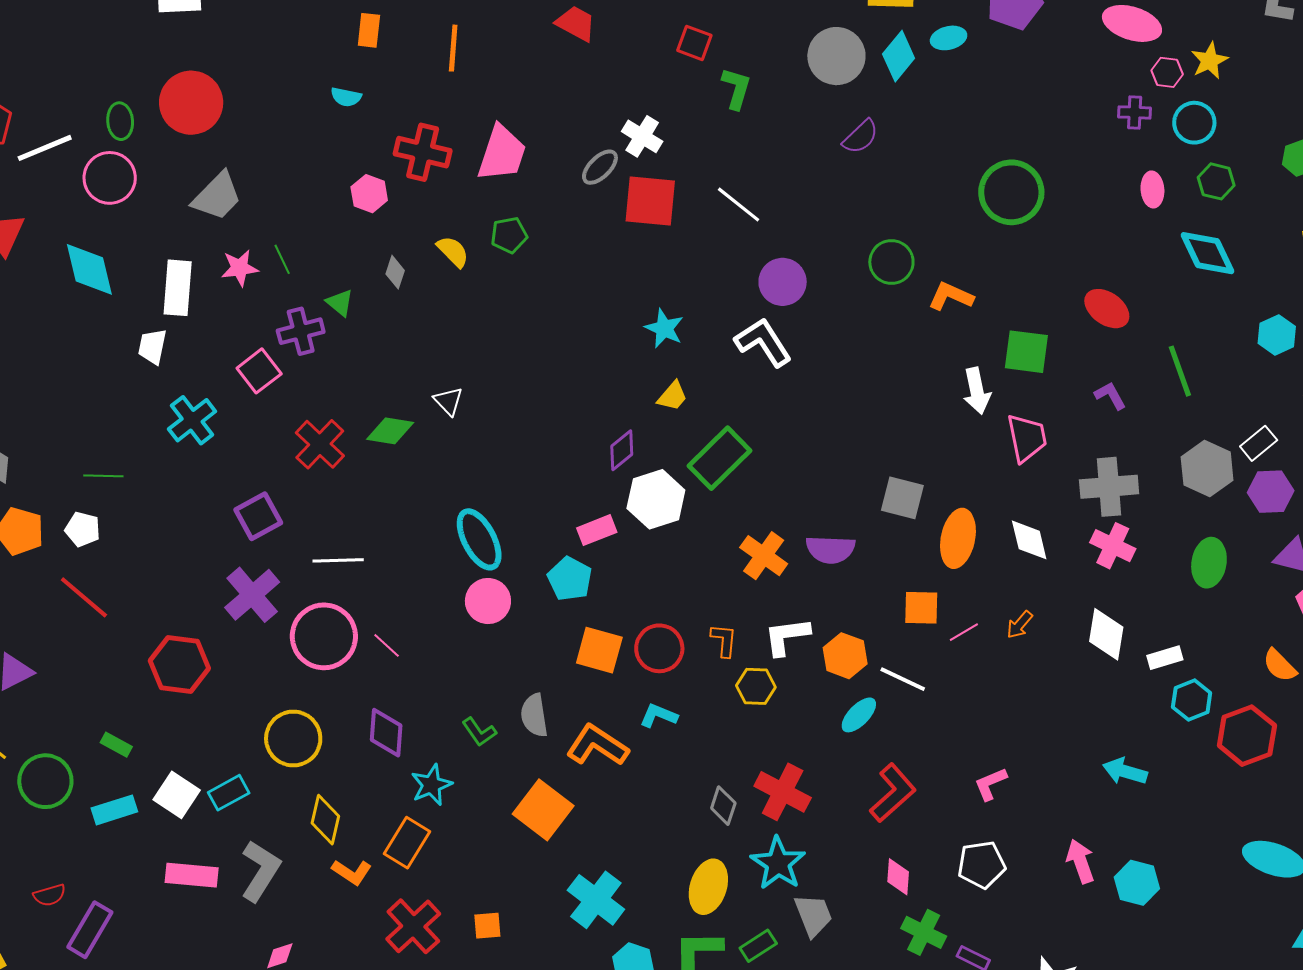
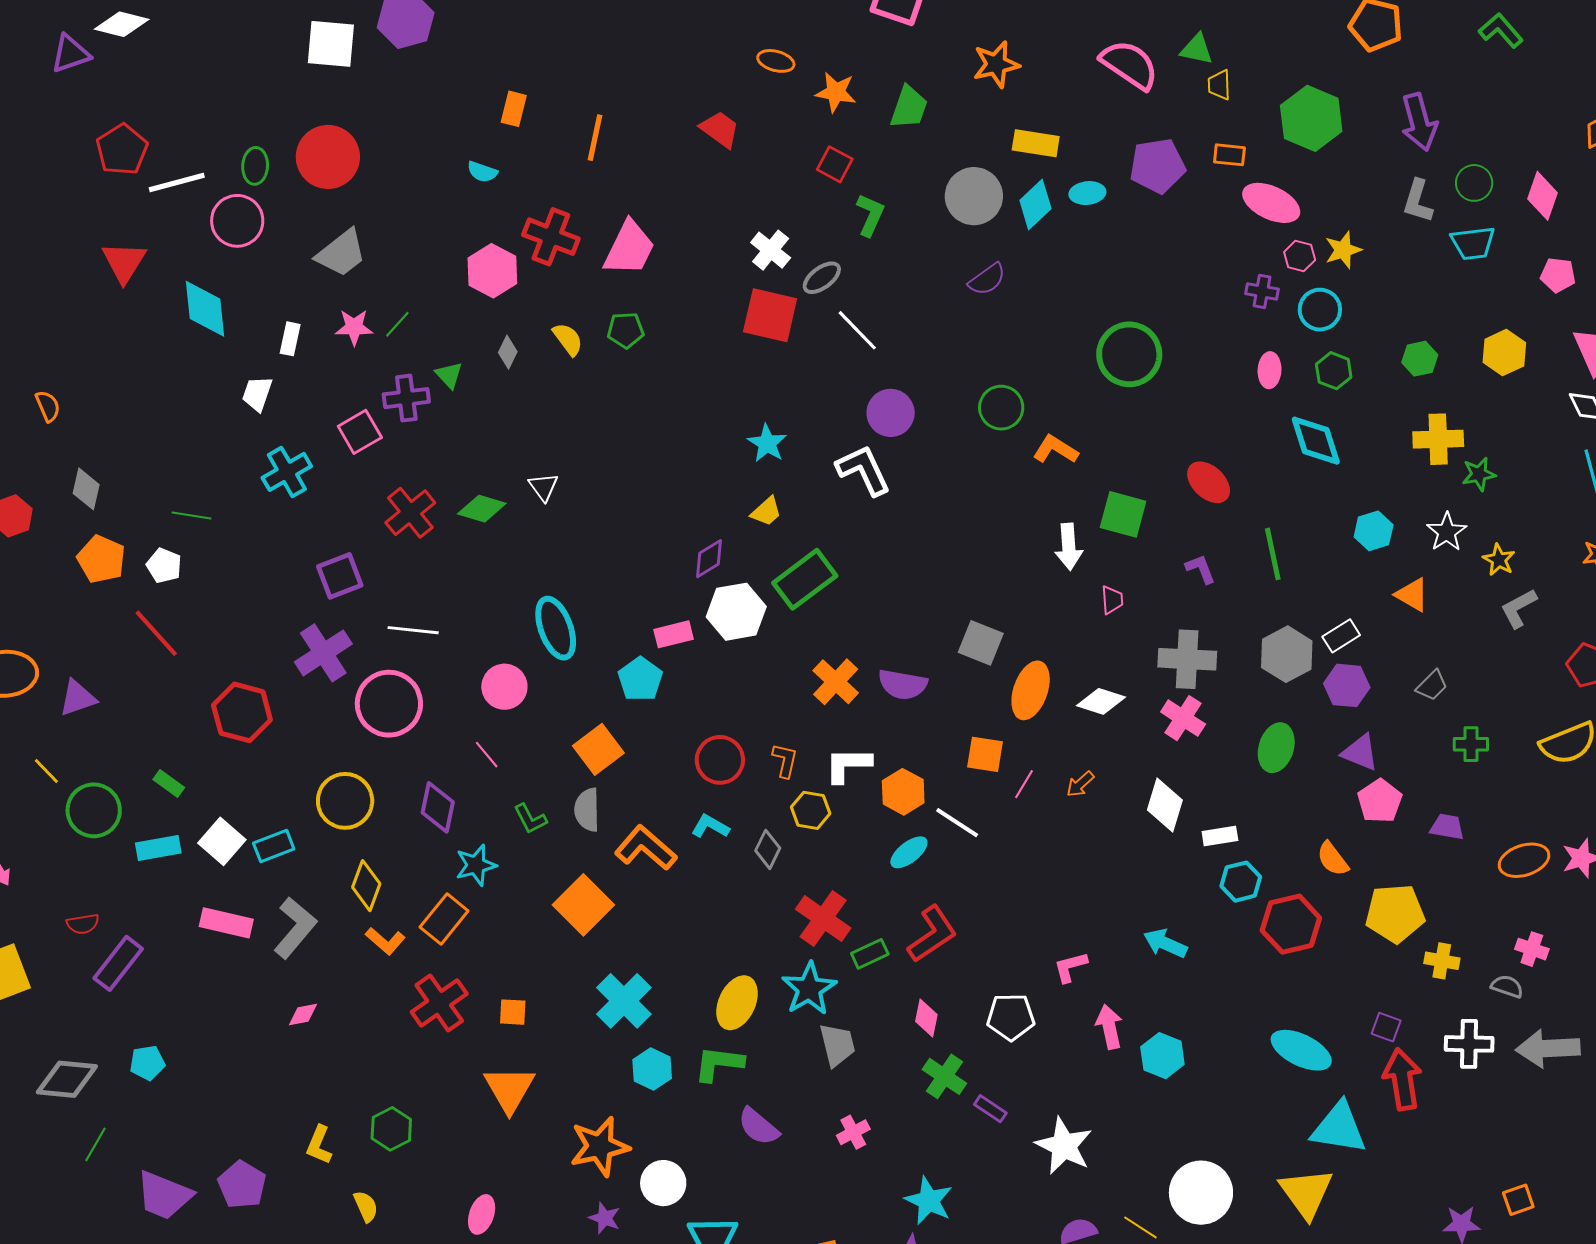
gray ellipse: (600, 167) -> (822, 278), moved
pink hexagon: (369, 194) -> (492, 271), size x1.4
green line: (282, 259) -> (397, 324), turned 60
white rectangle: (178, 288) -> (290, 339), size x0.6
pink trapezoid: (1027, 438) -> (1112, 600), size x0.6
white diamond: (1029, 540) -> (1101, 701), turned -66
pink circle: (488, 601) -> (504, 687), moved
pink line: (964, 632) -> (1024, 784), turned -36
pink line: (387, 645) -> (487, 755), moved
orange square: (599, 650) -> (598, 749), moved, turned 30
pink L-shape: (990, 784) -> (1070, 967), moved
gray diamond: (723, 806) -> (768, 849), moved
green rectangle: (758, 946) -> (870, 954), moved

